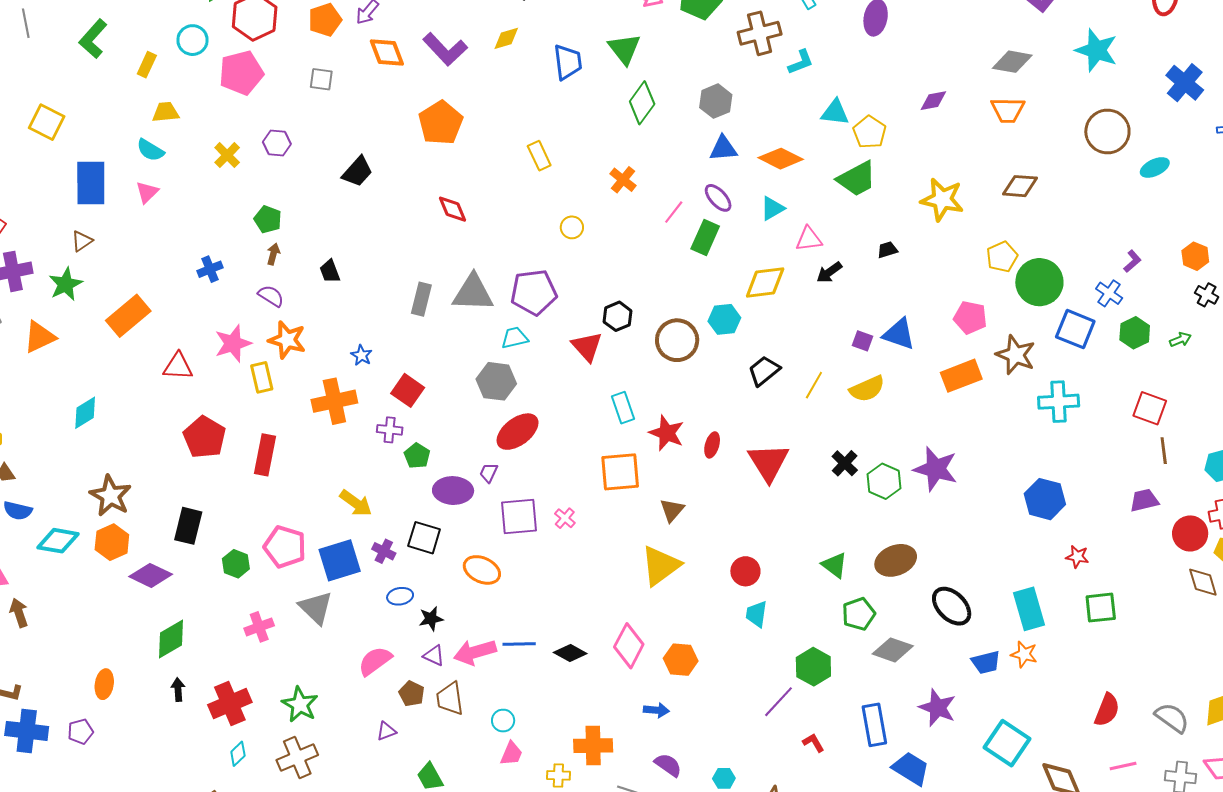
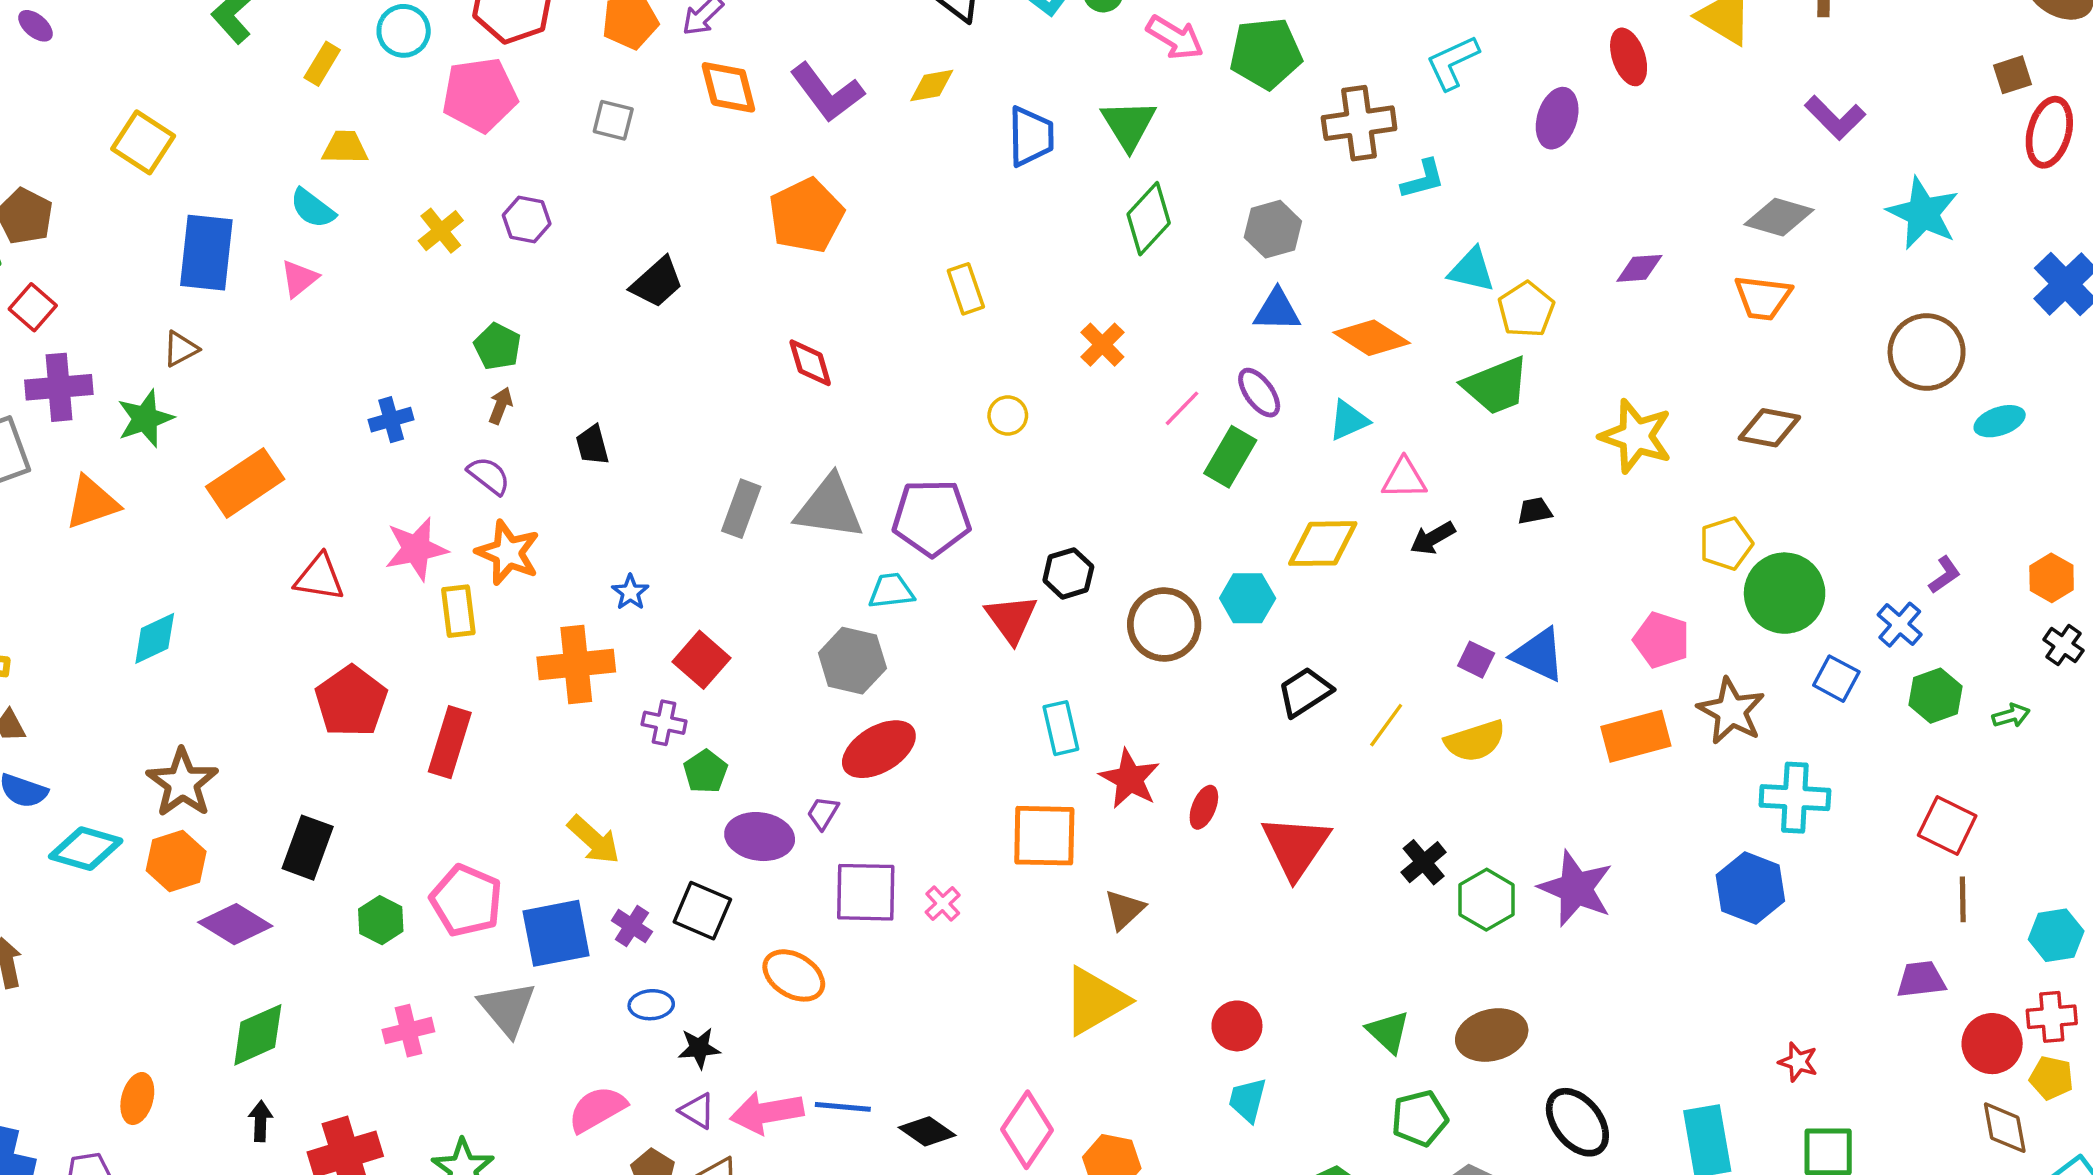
blue square: (1075, 329) -> (1836, 679), size x0.7
blue hexagon: (1045, 499) -> (1750, 888), moved

